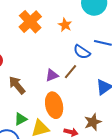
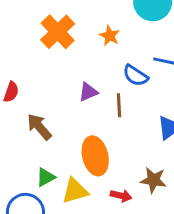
brown line: (71, 72) -> (119, 105), turned -42
purple triangle: (52, 75) -> (88, 92), moved
brown star: (93, 122) -> (153, 180), turned 30

